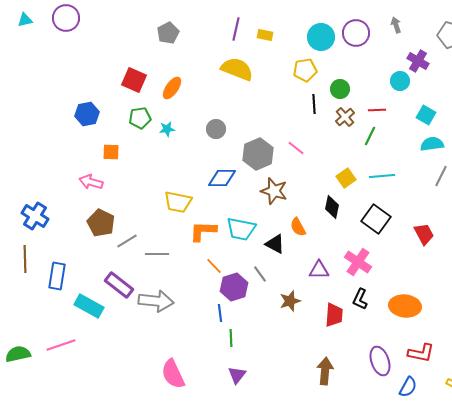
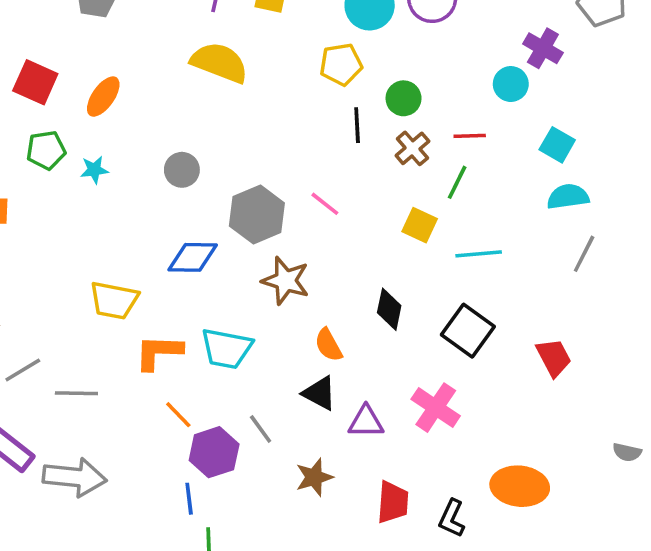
yellow square: (346, 178) -> (420, 225), moved, turned -30
black triangle: (275, 244) -> (320, 393), moved
black L-shape: (360, 299) -> (452, 518), moved

